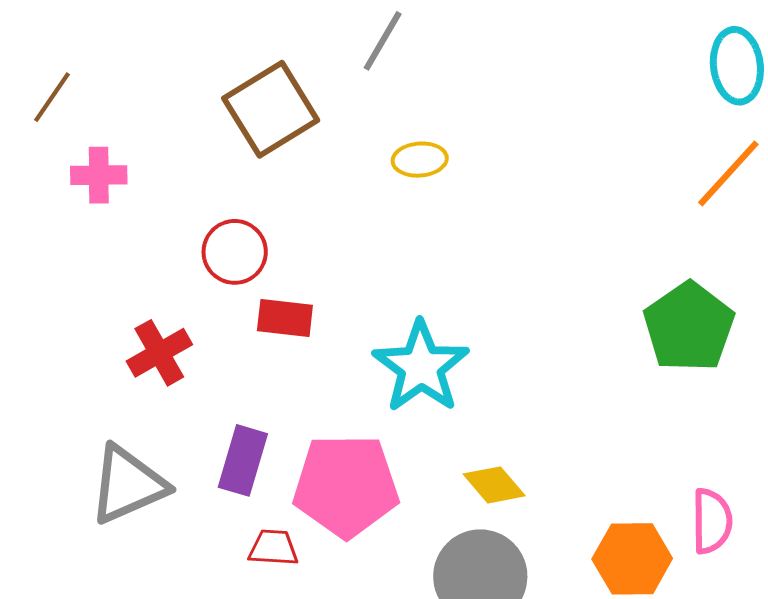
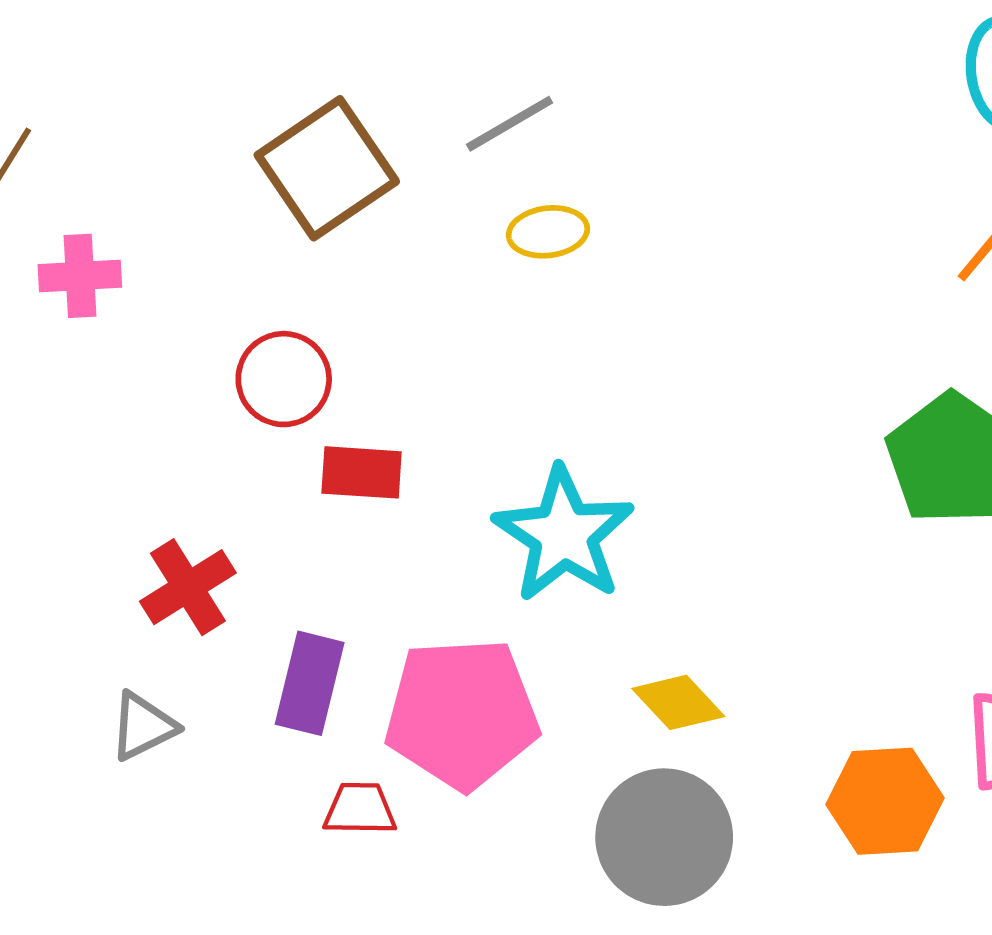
gray line: (383, 41) -> (510, 124), moved, turned 32
red cross: (159, 353) -> (188, 587), moved
gray triangle: (128, 485) -> (143, 726), size x0.6

